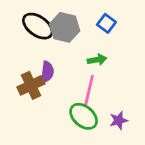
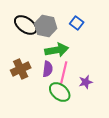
green arrow: (97, 60) -> (57, 50), moved, size x1.6
purple semicircle: (47, 72) -> (48, 69), moved
purple star: (119, 120) -> (86, 82), moved

